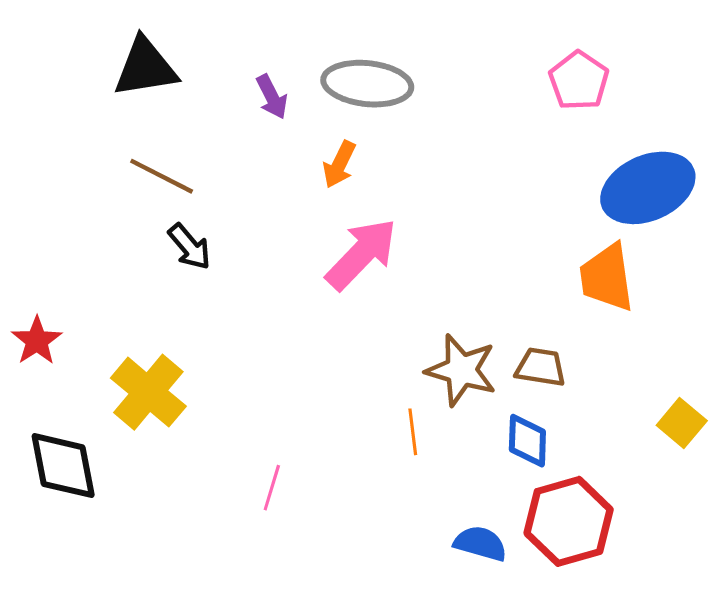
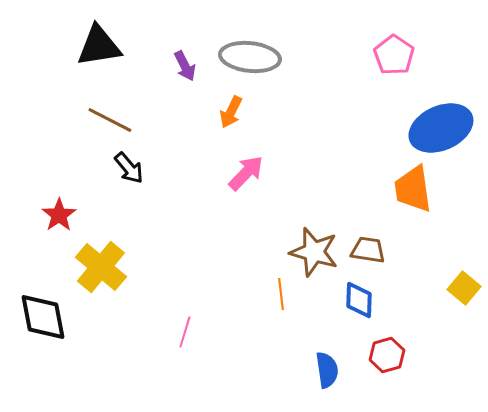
pink arrow: (361, 254) -> (246, 173), size x0.7
red star: (37, 341) -> (59, 215), moved
red hexagon: (569, 521) -> (387, 355), size x0.6
blue semicircle: (480, 543) -> (327, 370), turned 66

